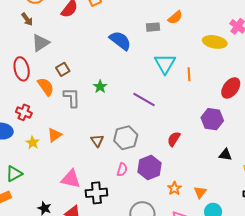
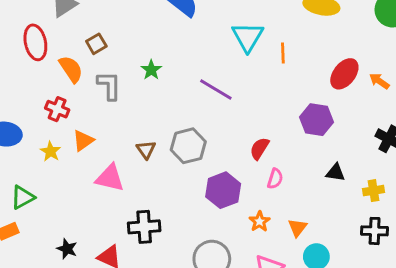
red cross: (24, 112) -> (57, 109), moved
pink semicircle: (122, 170) -> (275, 179), moved
pink triangle: (71, 179) -> (110, 178), moved

